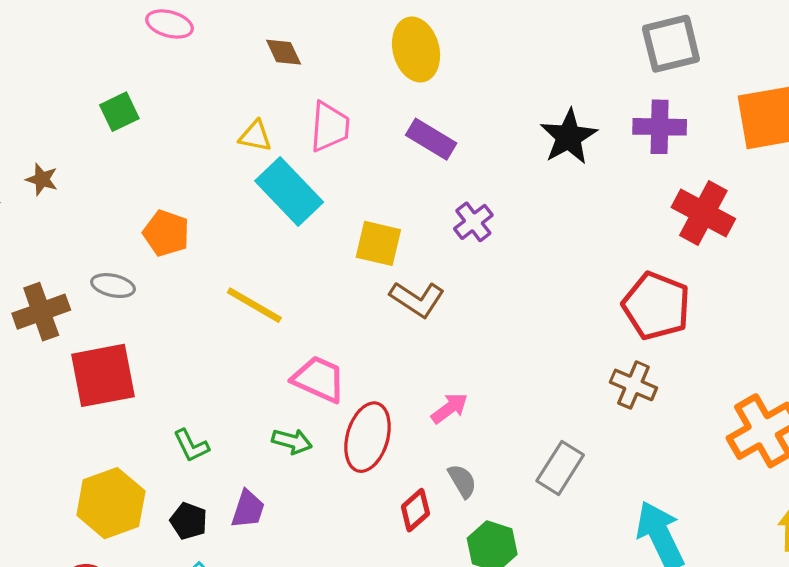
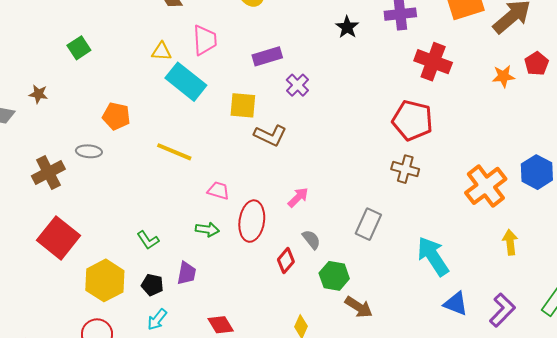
black star: (569, 137) -> (347, 27), size x0.7
purple rectangle: (431, 139) -> (267, 56), moved, turned -40
red square: (103, 375) -> (58, 238), moved, turned -33
pink trapezoid: (319, 379) -> (218, 191), size x0.7

